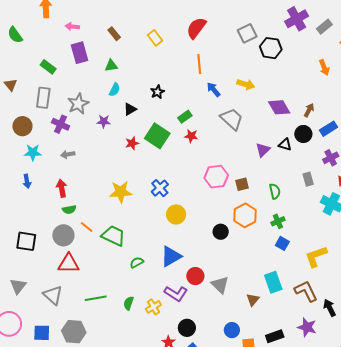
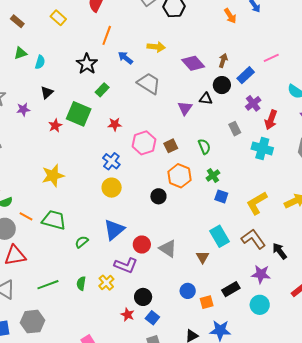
orange line: (199, 64) -> (107, 35), turned 36
cyan semicircle: (115, 90) -> (40, 62), moved
black star: (157, 92) -> (87, 64), moved, size x1.5
red star: (191, 136) -> (115, 124), moved
blue cross: (160, 188) -> (111, 161), moved

